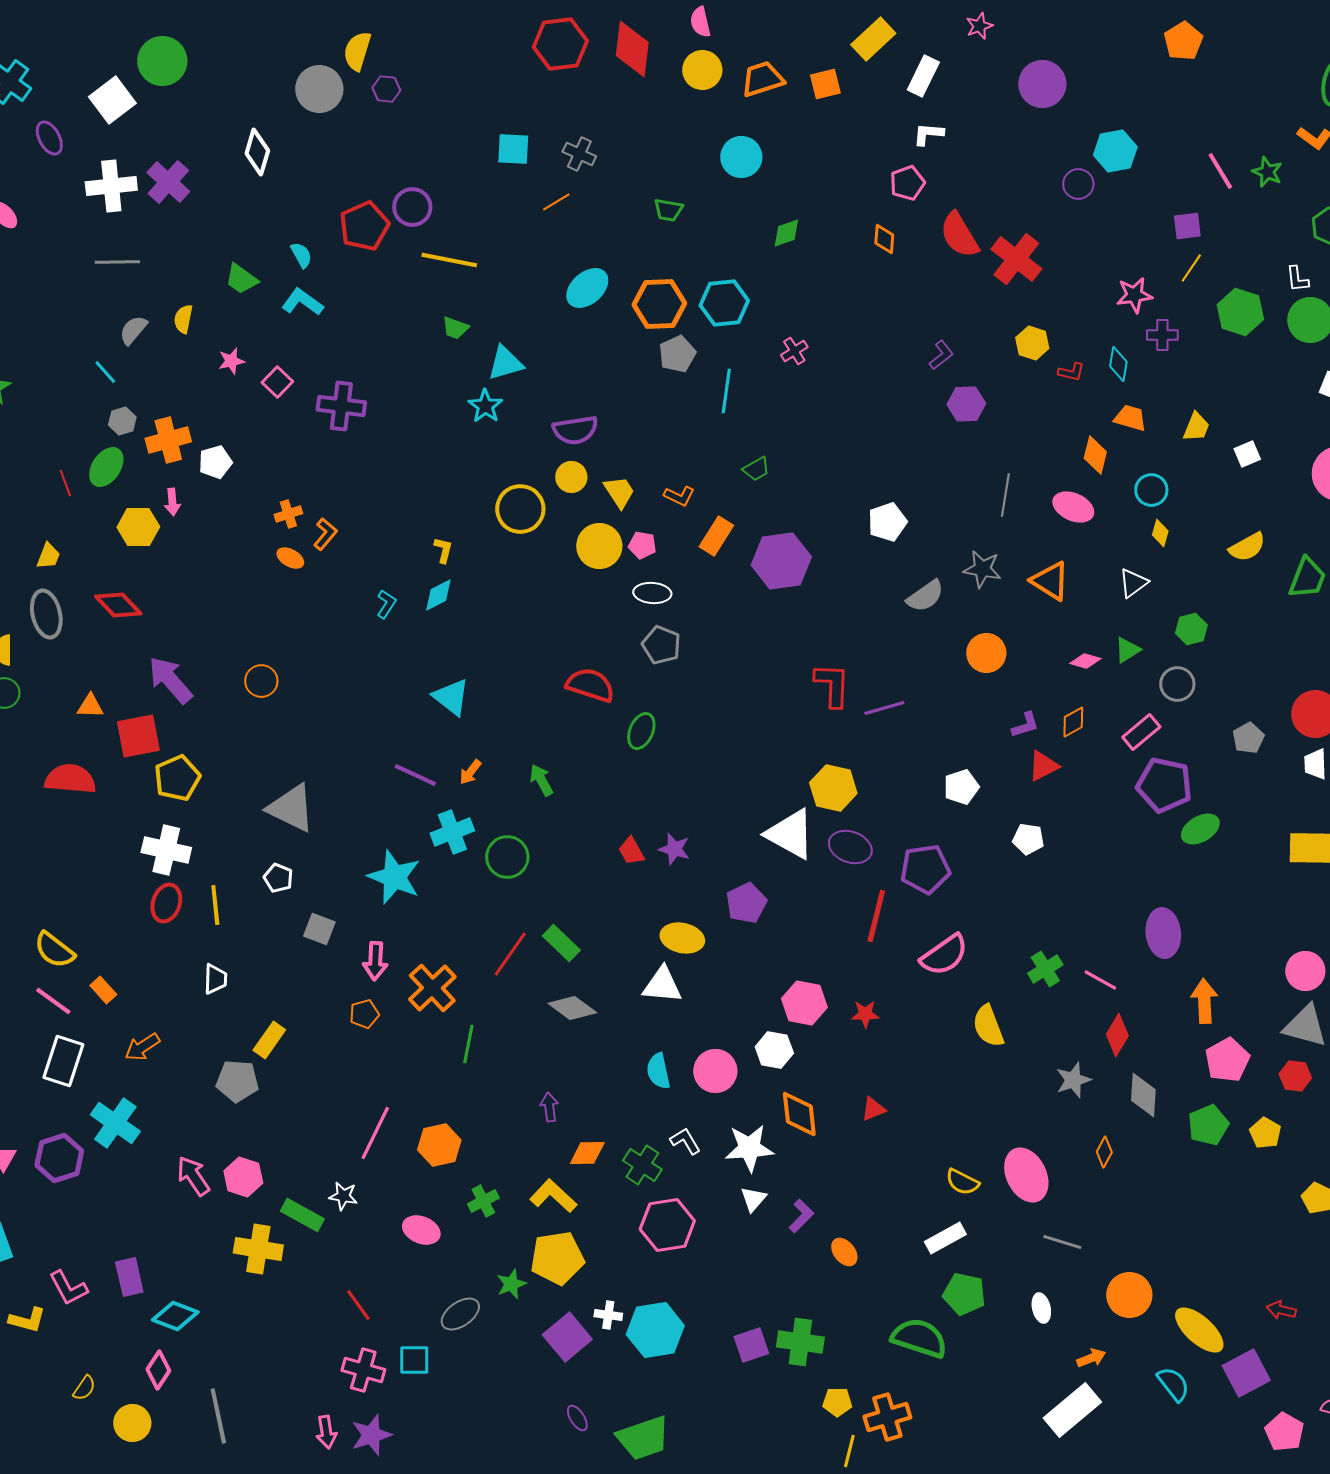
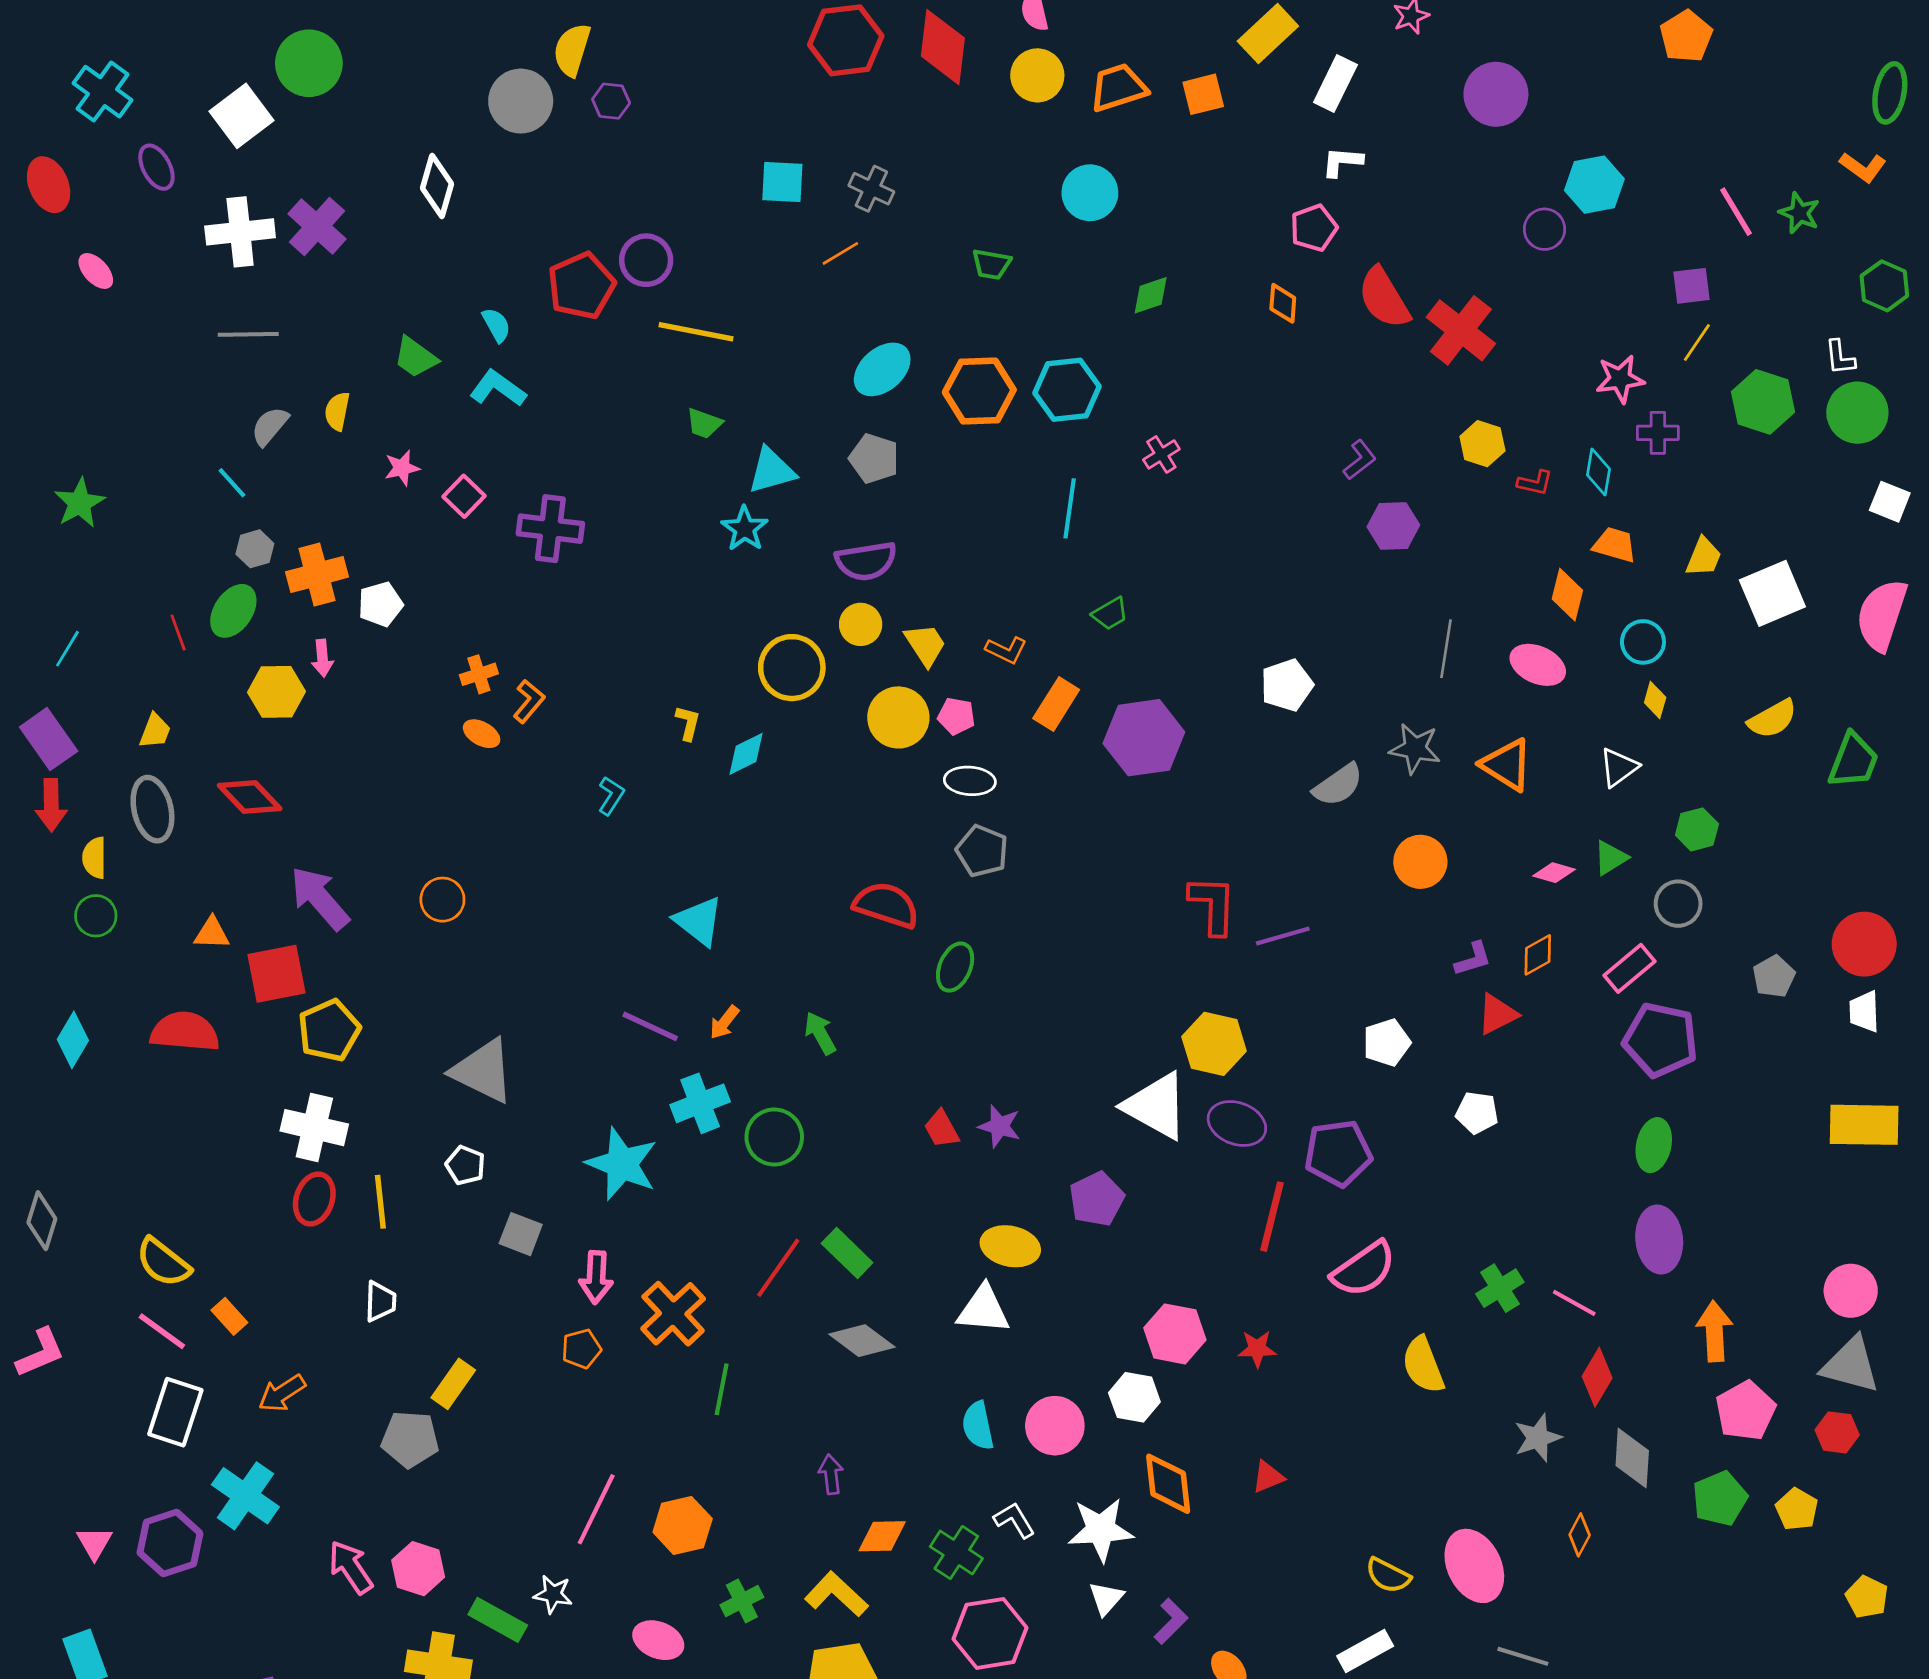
gray pentagon: (677, 354) -> (874, 458), moved, turned -30
white square: (1247, 454) -> (1772, 593), size x1.8
cyan diamond: (438, 595) -> (746, 754), moved
green ellipse: (1200, 829) -> (1654, 1145), moved, turned -48

